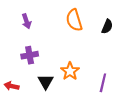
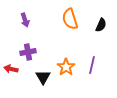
purple line: (103, 83) -> (92, 65), moved
red arrow: (12, 86) -> (11, 69), moved

